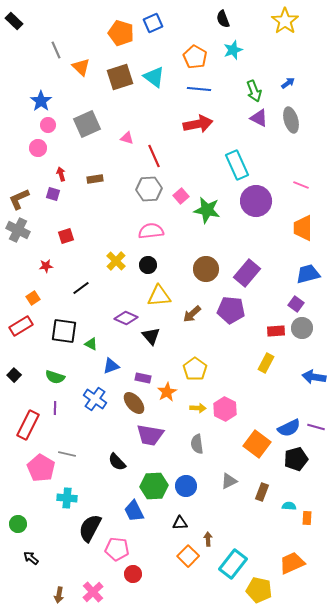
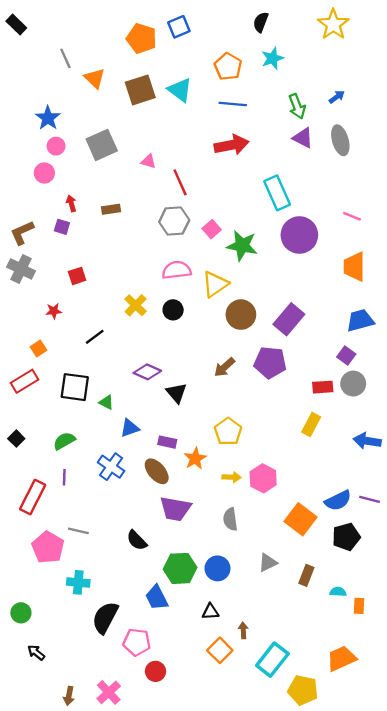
black semicircle: (223, 19) -> (261, 22), turned 42
yellow triangle: (159, 296) -> (215, 284), moved, turned -30
green semicircle: (55, 377) -> (64, 441), turned 132

